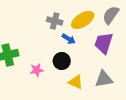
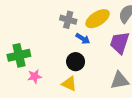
pink star: (37, 70) -> (35, 76), moved
yellow triangle: (76, 82) -> (69, 84), moved

